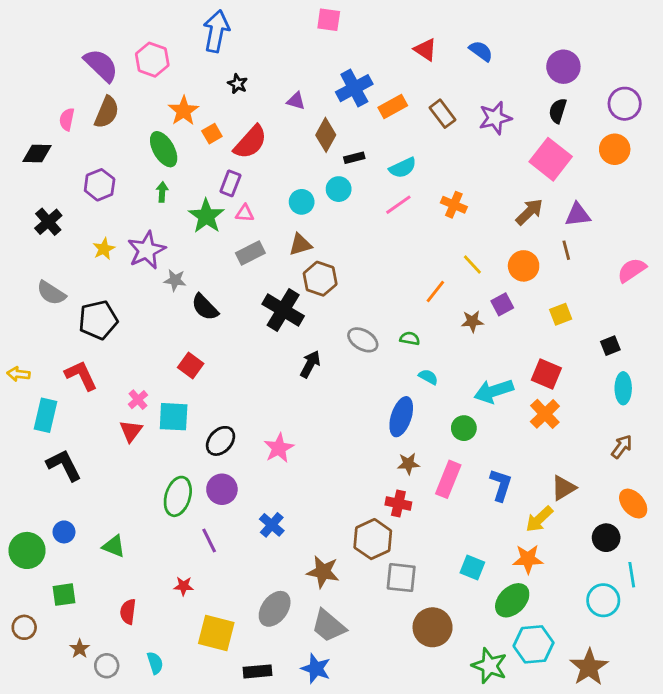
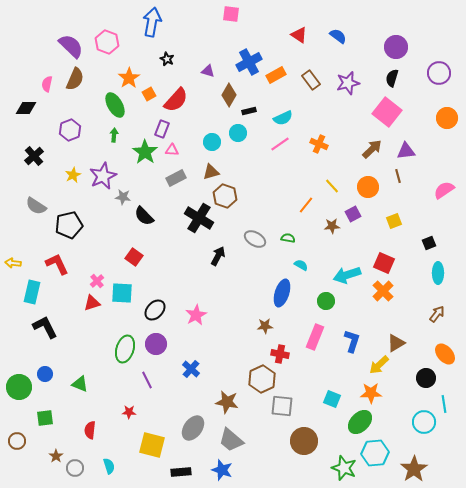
orange circle: (615, 149) -> (447, 118), moved
red triangle: (131, 431) -> (92, 303), turned 36
brown star: (408, 464) -> (265, 326), moved

